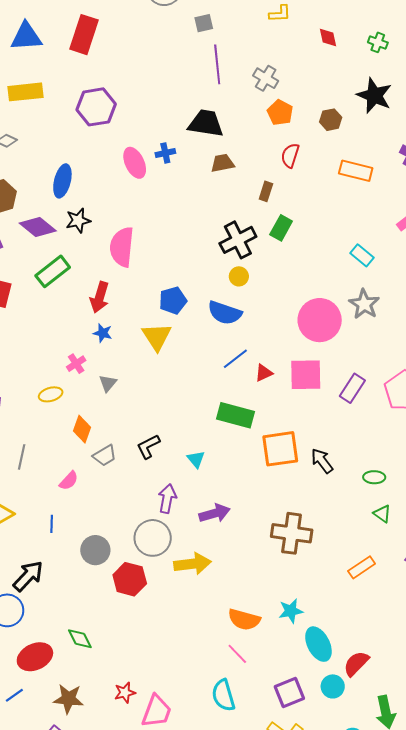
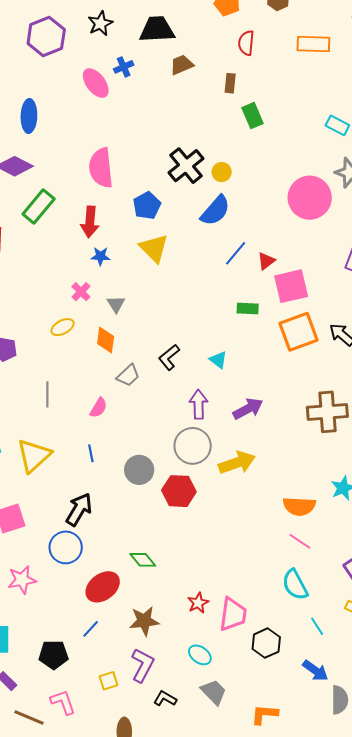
black star: (78, 221) -> (100, 24), moved
green rectangle: (281, 228) -> (253, 116), turned -40
black cross: (238, 240) -> (186, 166), moved
blue pentagon: (173, 300) -> (147, 206), moved
blue semicircle: (225, 313) -> (215, 211), turned -56
pink square: (306, 375) -> (291, 286), moved
green rectangle: (235, 415) -> (248, 308), size x0.6
orange diamond: (82, 429) -> (106, 340), moved

